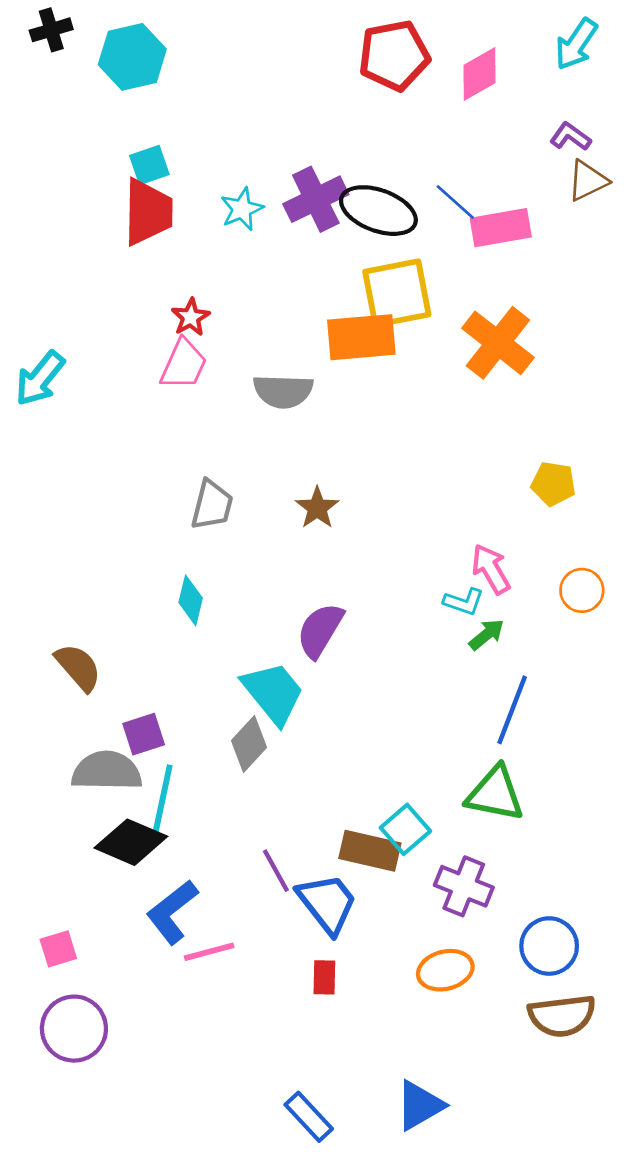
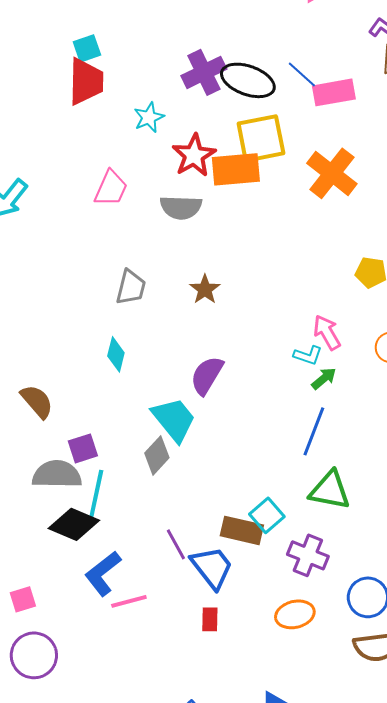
cyan star: (242, 209) -> (149, 117), moved
red star: (191, 317) -> (194, 155), moved, size x1.6
blue line: (512, 710) -> (314, 431), moved

